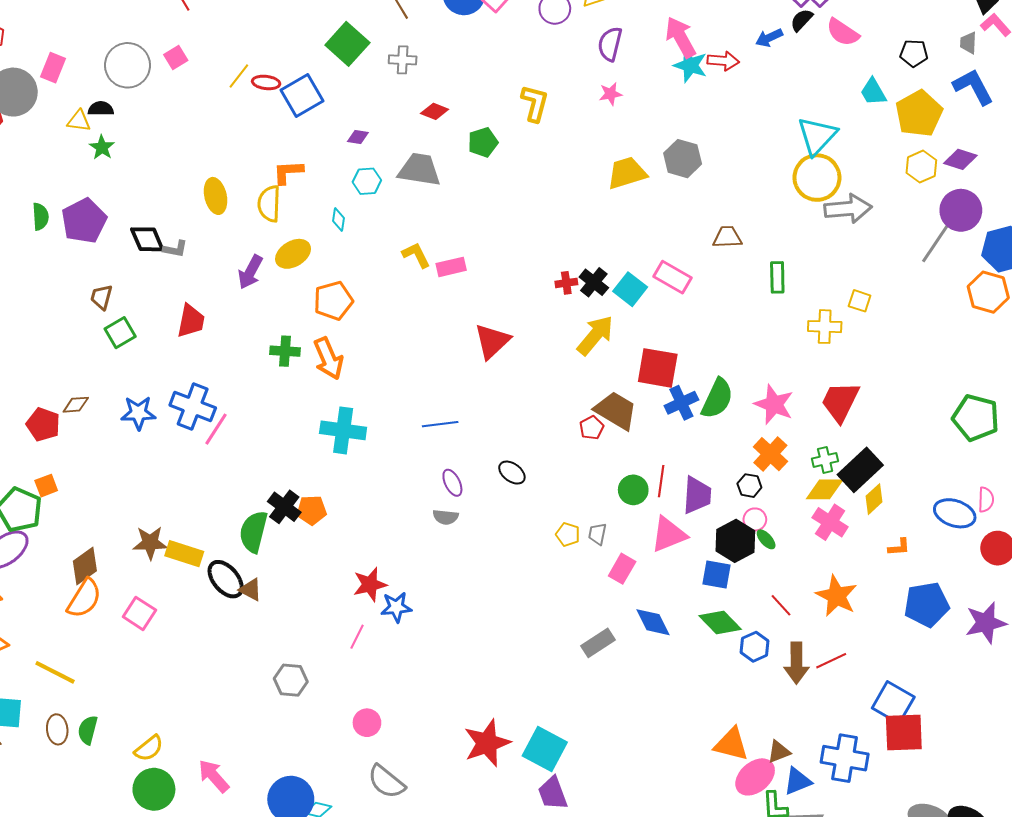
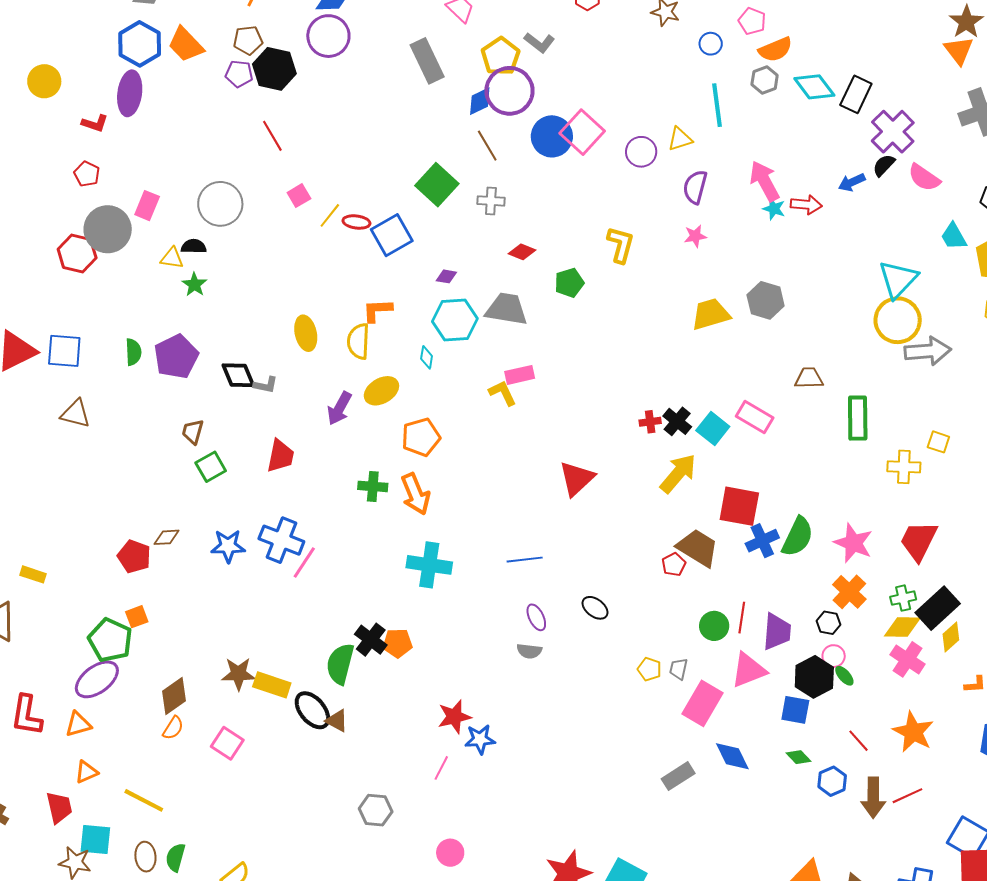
pink square: (176, 58) -> (299, 196), moved
cyan star: (690, 65) -> (774, 209), size x0.7
cyan hexagon: (367, 181) -> (455, 320), size x1.6
pink rectangle: (451, 267) -> (520, 375), moved
green rectangle: (777, 277) -> (858, 418), size x1.4
pink rectangle: (622, 569) -> (703, 703), size x1.5
orange semicircle: (84, 598) -> (173, 728), size x0.6
green diamond: (720, 623) -> (798, 757), size x0.6

